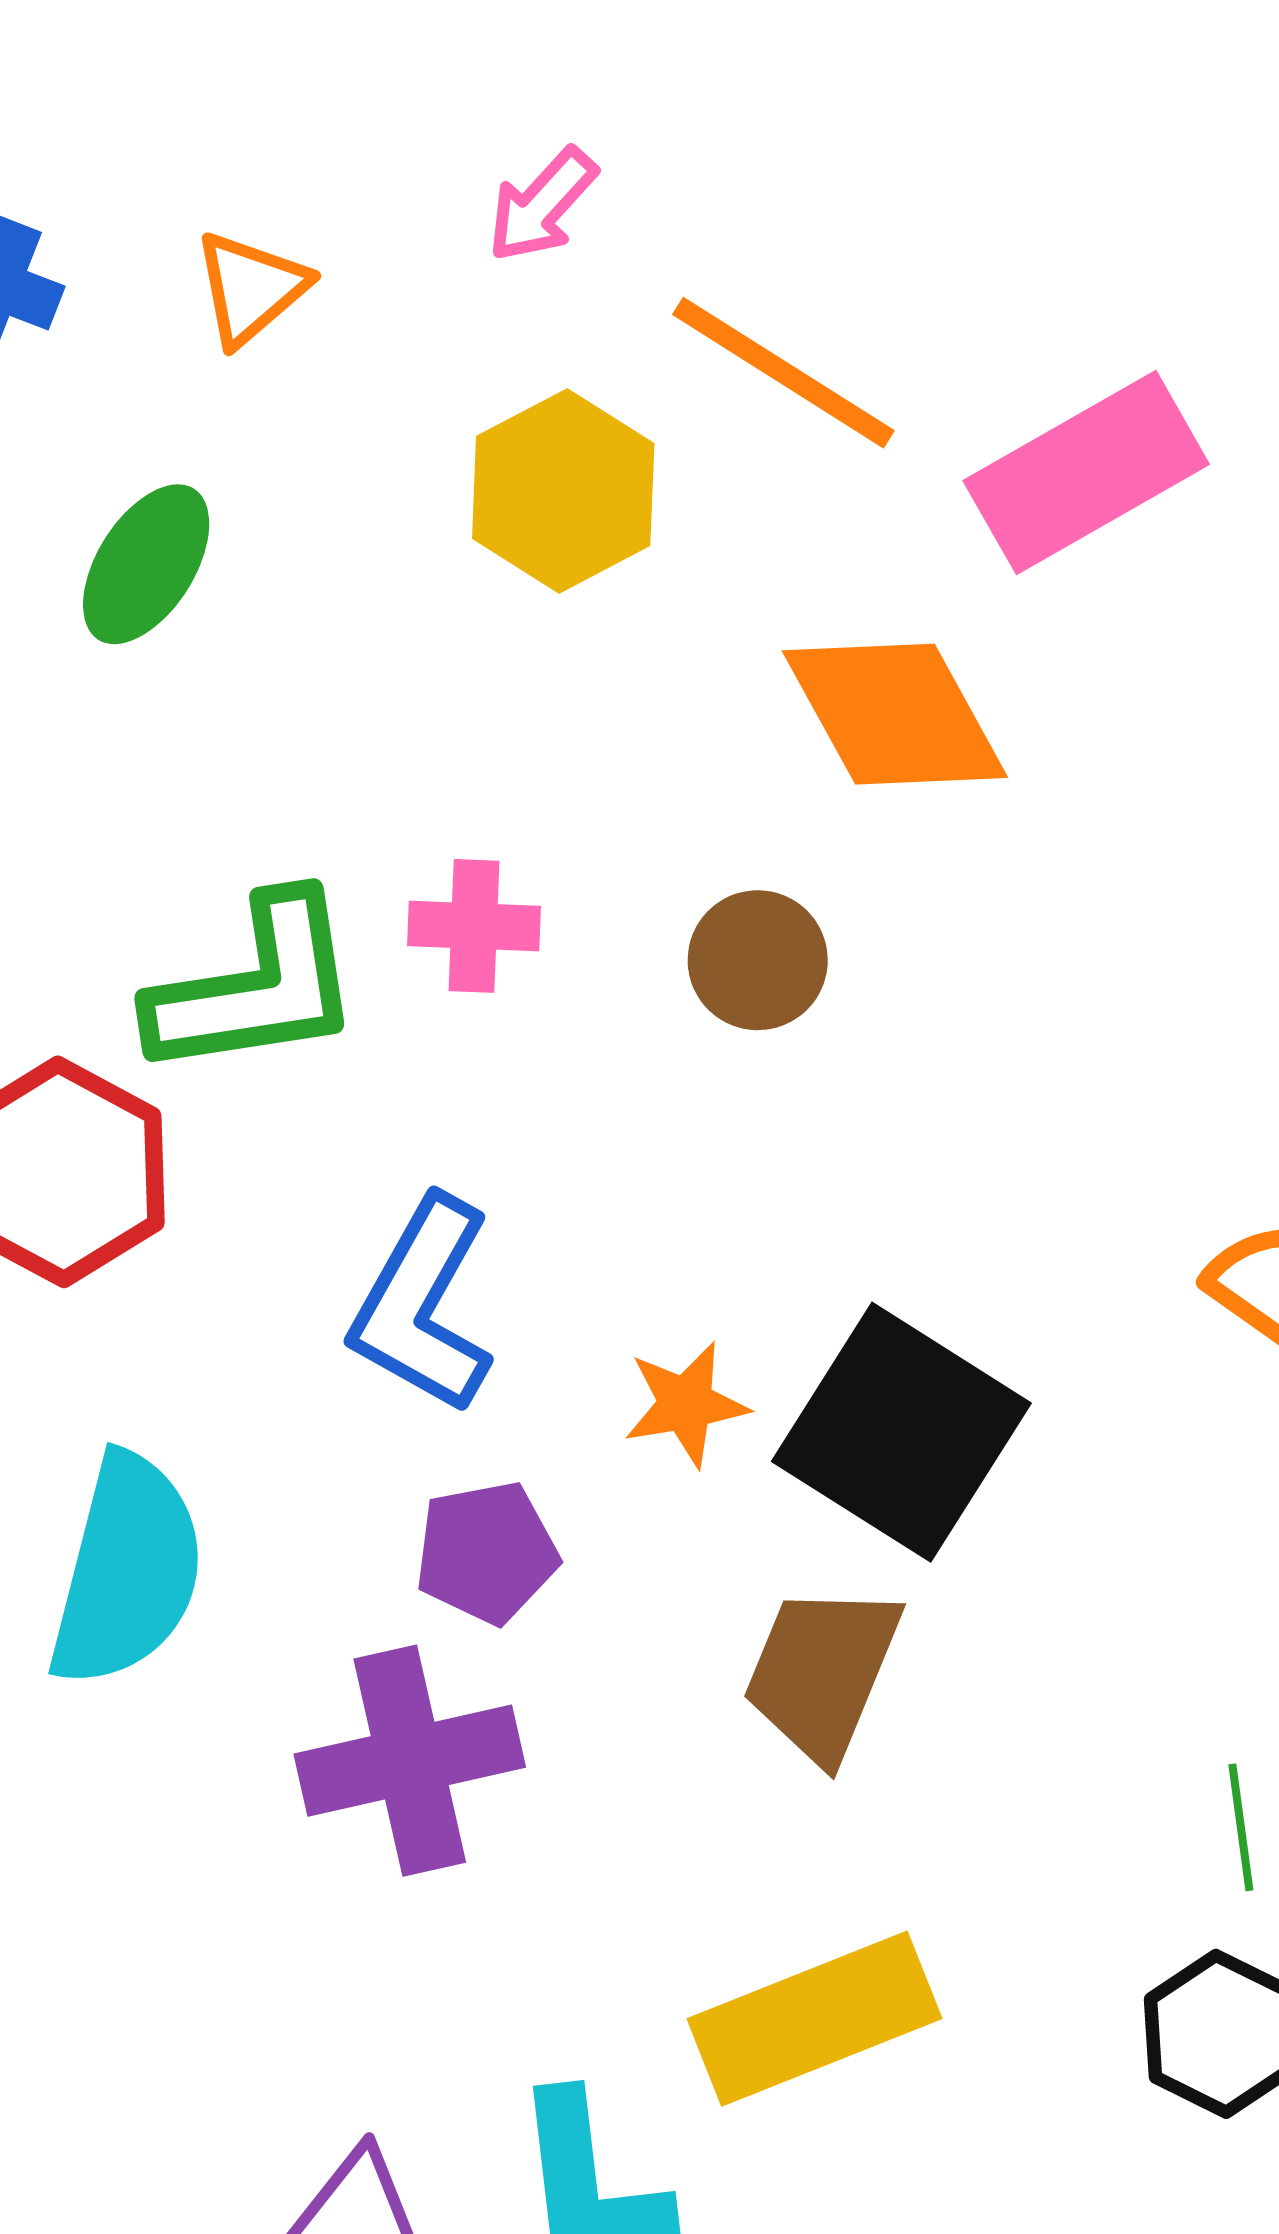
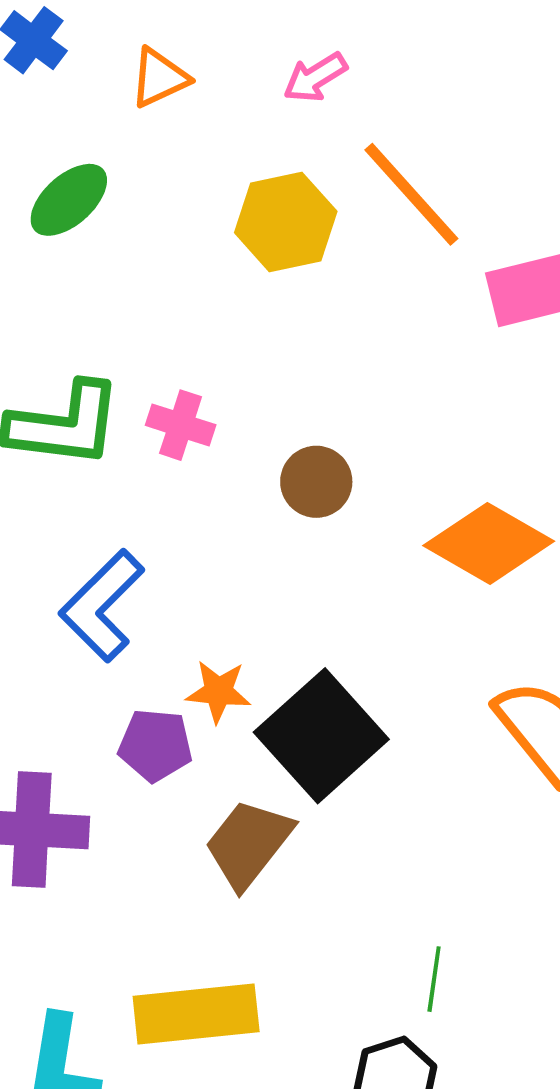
orange diamond: (895, 714) -> (489, 543), moved, turned -47
purple pentagon: (486, 1552) -> (155, 745), moved

